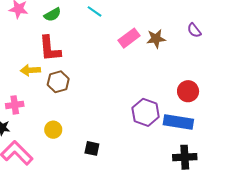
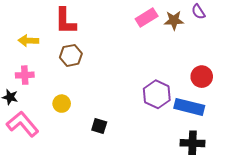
purple semicircle: (194, 30) -> (198, 12), moved
yellow arrow: (30, 70) -> (28, 41), moved

